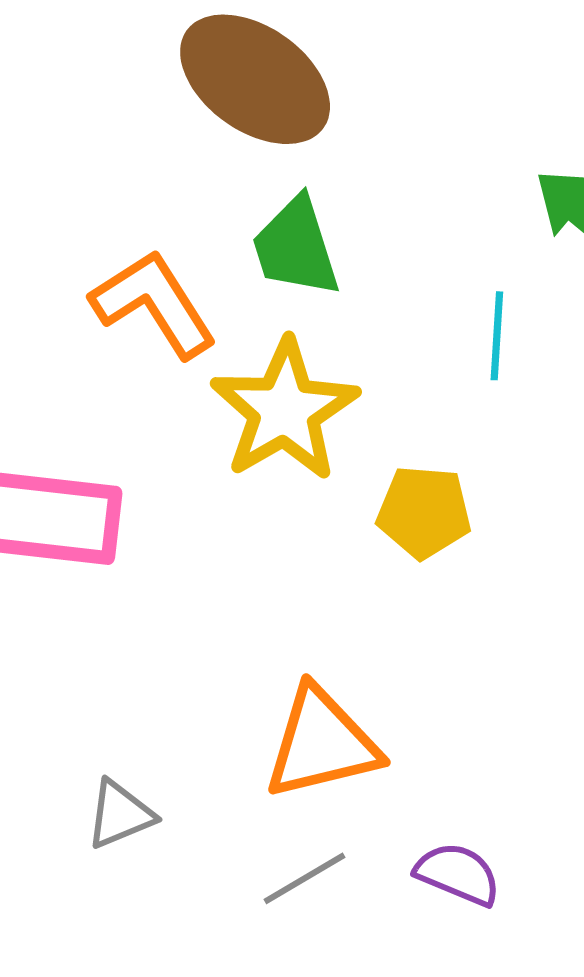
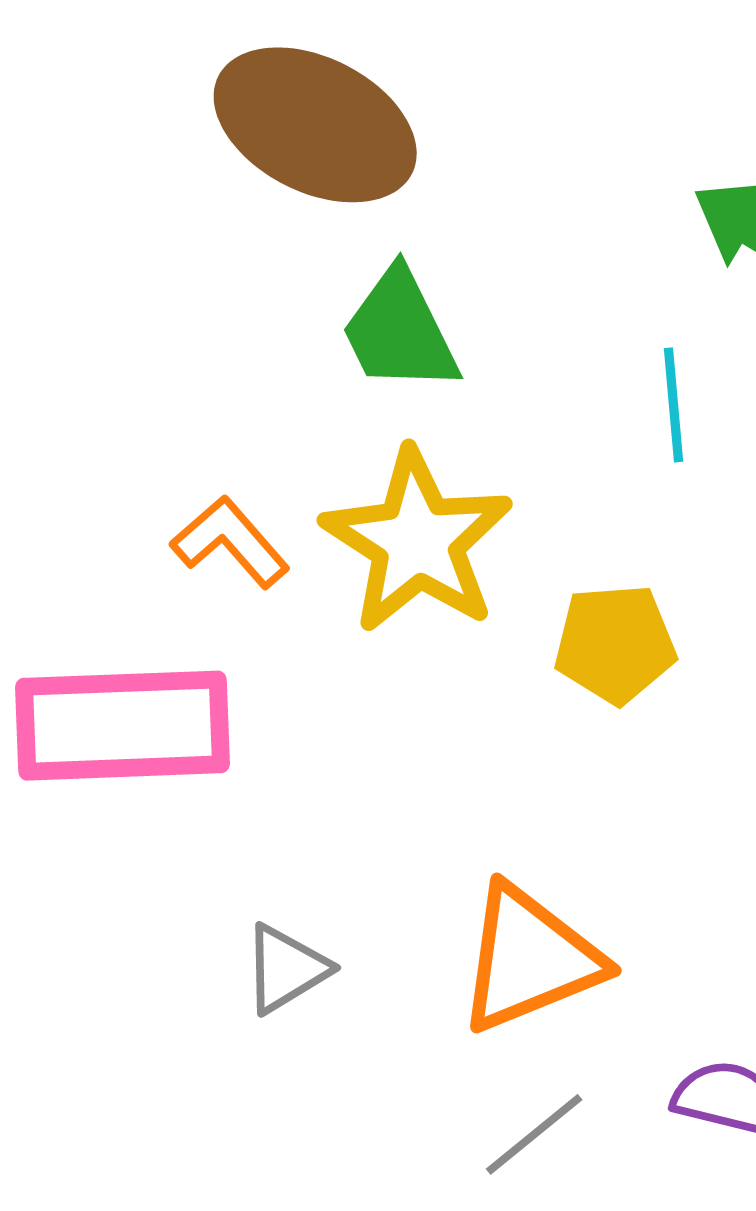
orange L-shape: (154, 304) -> (230, 542), moved, size x0.7
gray triangle: (120, 814) -> (286, 969), moved

